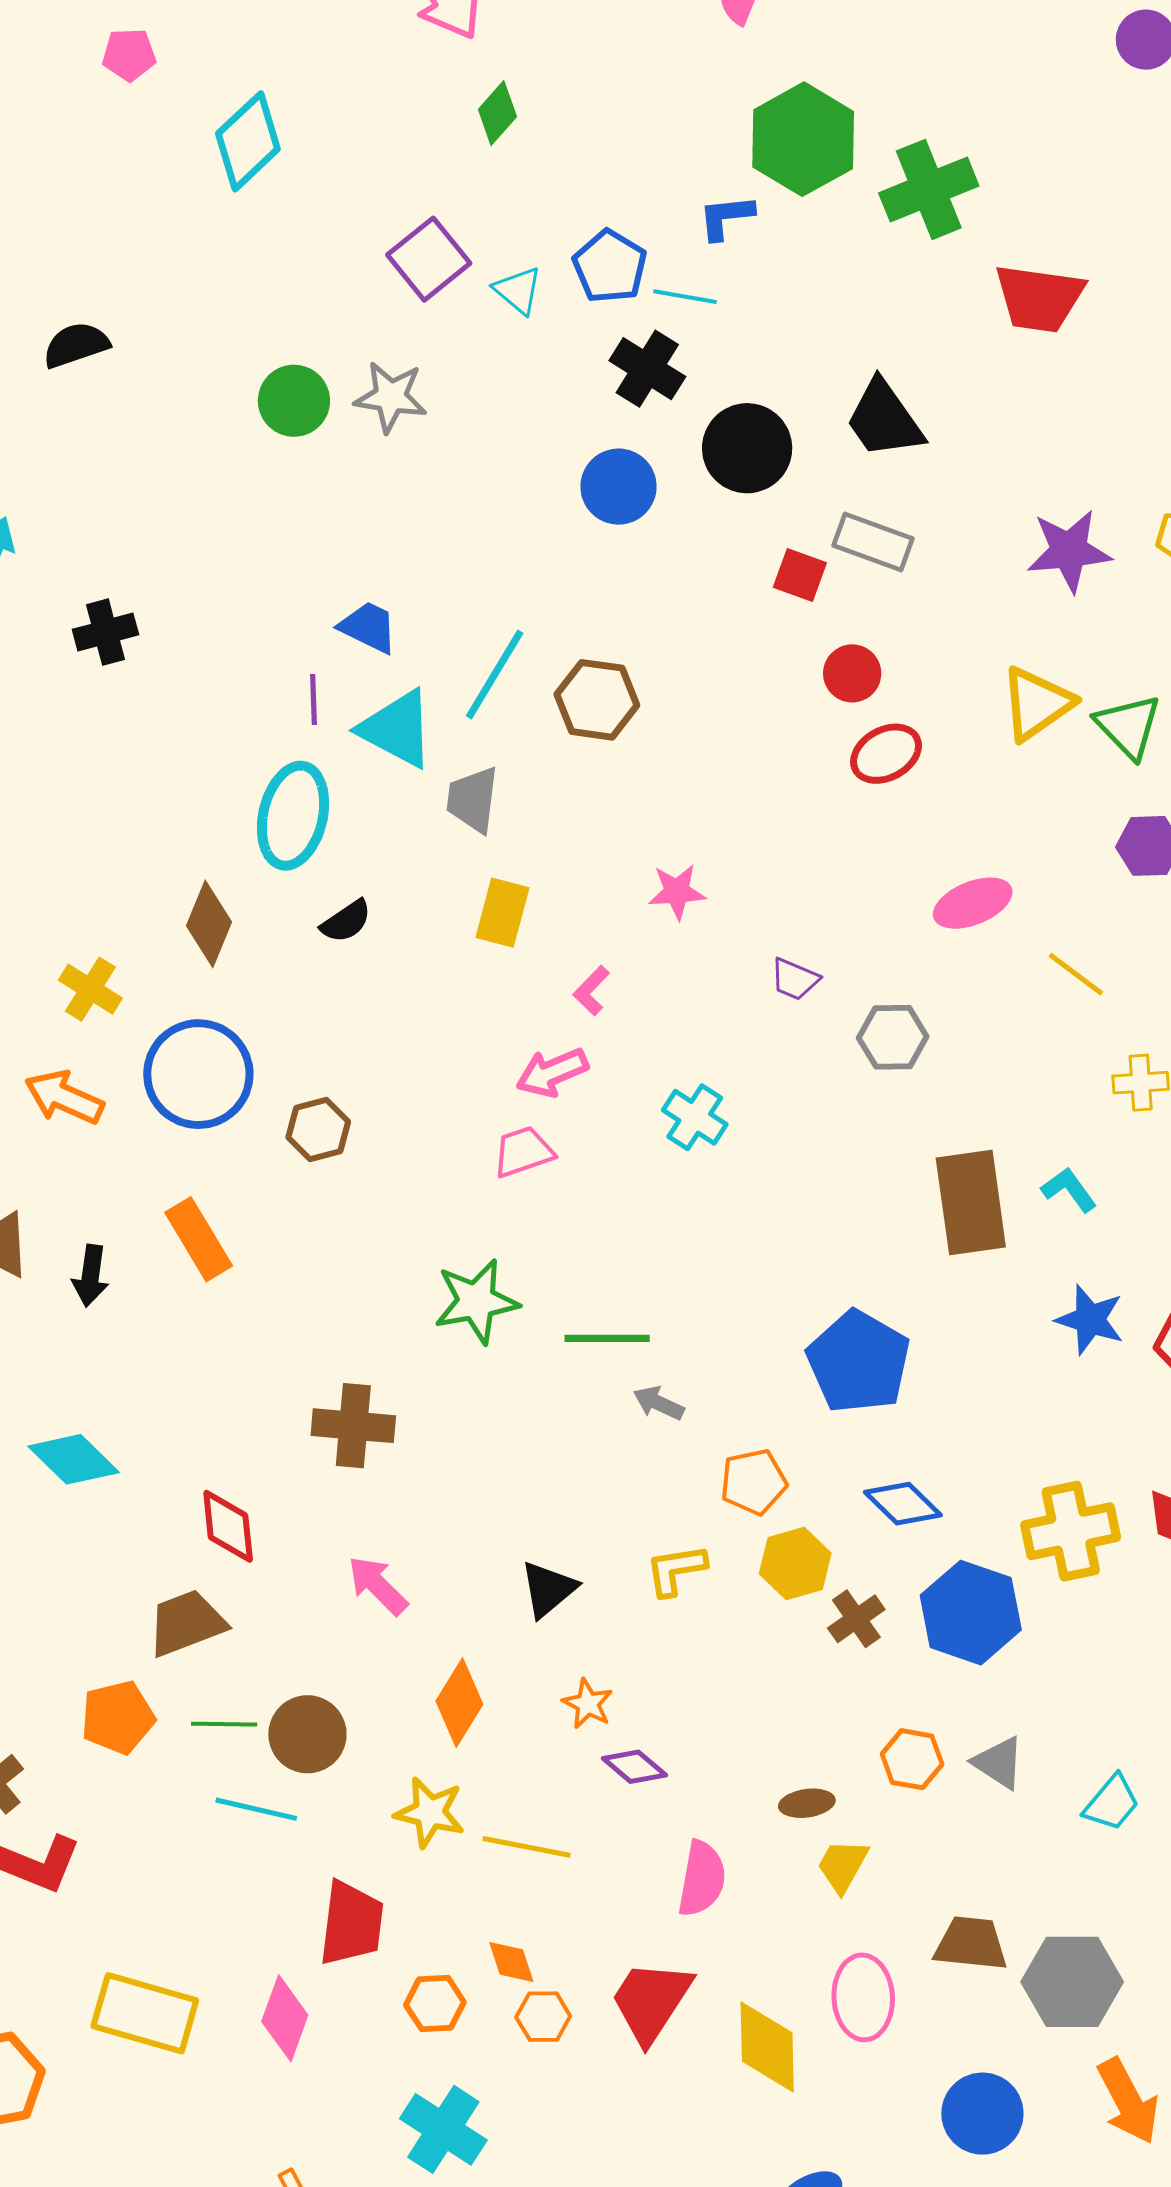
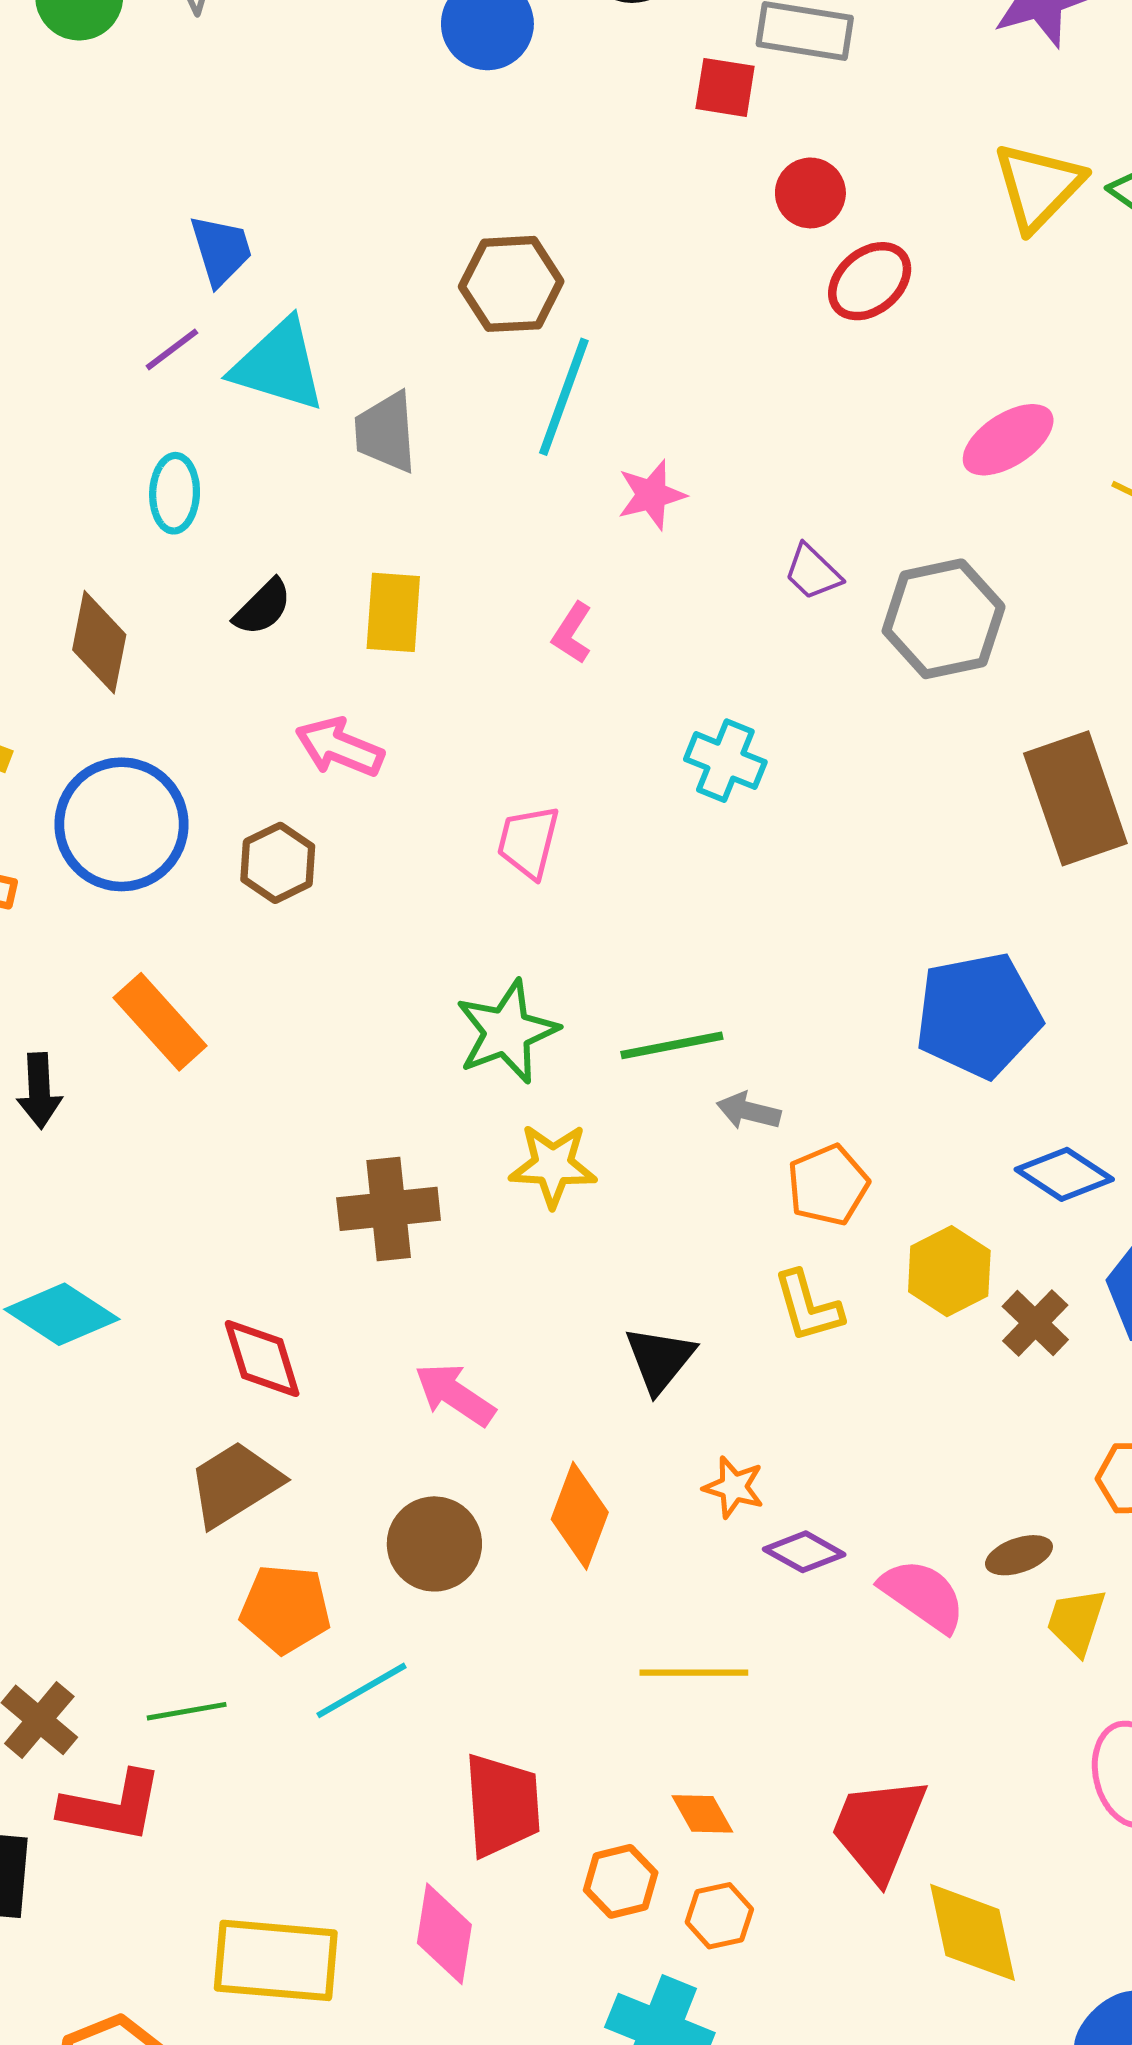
blue trapezoid: (368, 627) -> (221, 250), turned 58
cyan line: (495, 674) -> (564, 397), moved
purple line: (313, 699) -> (172, 349), turned 66
cyan ellipse: (293, 816) -> (175, 493), size x0.6
yellow rectangle: (502, 913) -> (393, 612), moved
purple trapezoid: (795, 979) -> (813, 572), turned 32
gray hexagon: (893, 1037) -> (944, 619), size x1.4
pink arrow: (552, 1072) -> (340, 747), moved, turned 56
pink trapezoid: (523, 1152) -> (528, 842), turned -46
blue pentagon: (859, 1362) -> (978, 1015), turned -30
orange pentagon: (753, 1482) -> (828, 1185), moved
yellow L-shape: (676, 1570) -> (808, 1307), turned -86
orange pentagon: (118, 1717) -> (285, 1609), moved, turned 30
green line: (224, 1724) -> (187, 1711), moved
brown circle: (307, 1734) -> (434, 1544), moved
cyan line: (256, 1809) -> (361, 1690), turned -32
yellow star: (430, 1812) -> (553, 1165), moved
pink semicircle: (702, 1879) -> (923, 1595), moved, turned -54
orange hexagon: (543, 2017) -> (719, 1916), moved
yellow diamond: (767, 2047) -> (972, 1932), moved

